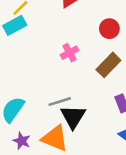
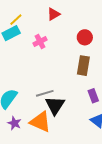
pink cross: (70, 53) -> (40, 41), moved
brown rectangle: (108, 65) -> (83, 66), turned -36

